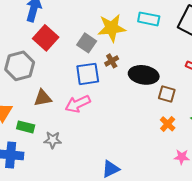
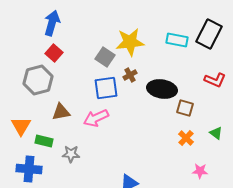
cyan rectangle: (149, 19) -> (177, 40), moved
red square: (46, 38) -> (54, 53), moved, size x0.7

